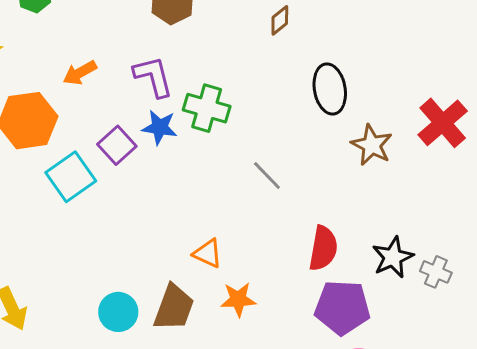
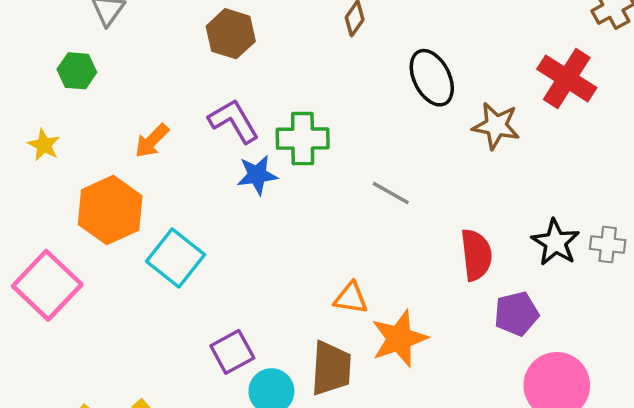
purple square: (117, 145) -> (232, 352), moved, turned 30
orange star: (238, 299) -> (399, 339), size x1.4
purple pentagon: (342, 307) -> (516, 314), size x0.7

